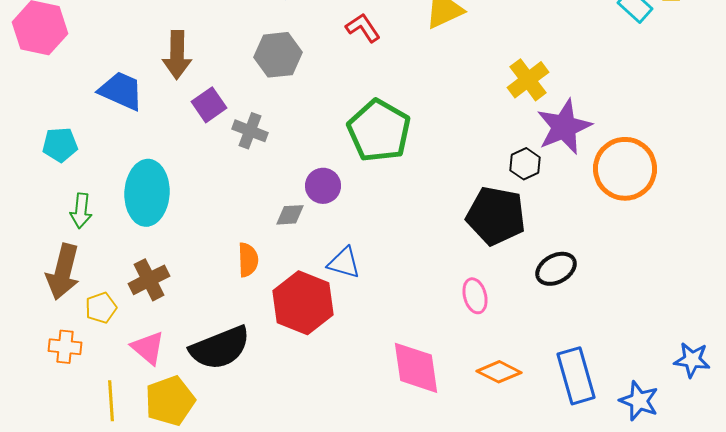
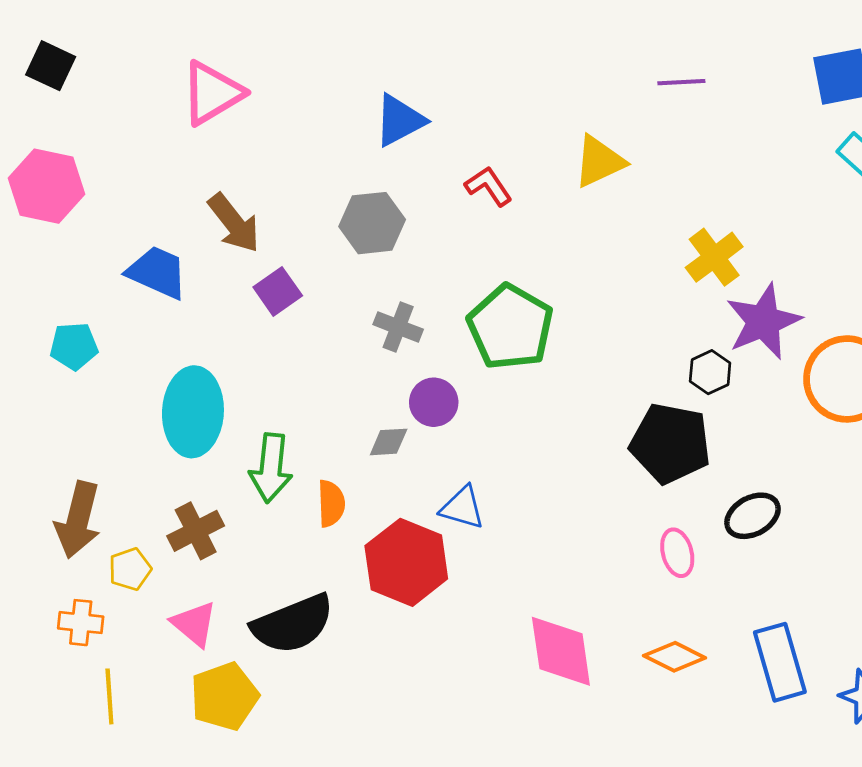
brown arrow: (177, 55) -> (234, 223), turned -39
gray cross: (250, 131) -> (398, 327), moved
green arrow: (81, 211) -> (271, 468), moved, size x1.4
pink ellipse: (475, 296) -> (677, 553), moved
yellow line: (111, 401) -> (109, 696), moved

